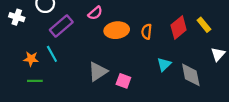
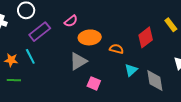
yellow rectangle: (204, 25) -> (171, 25), moved
orange semicircle: (147, 32) -> (116, 49), moved, turned 96
gray triangle: (98, 72) -> (78, 61), moved

